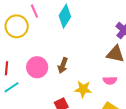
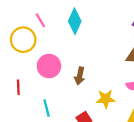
pink circle: (37, 67) -> (49, 66), moved
cyan line: (11, 87) -> (47, 108), moved, turned -63

